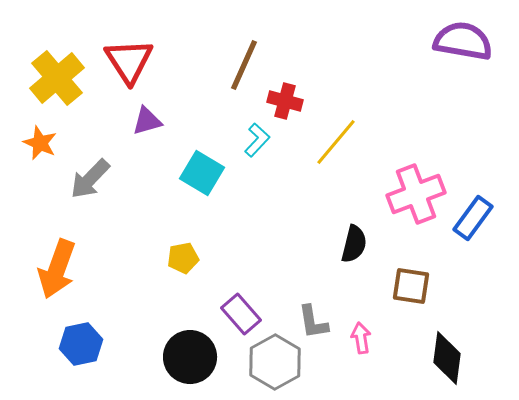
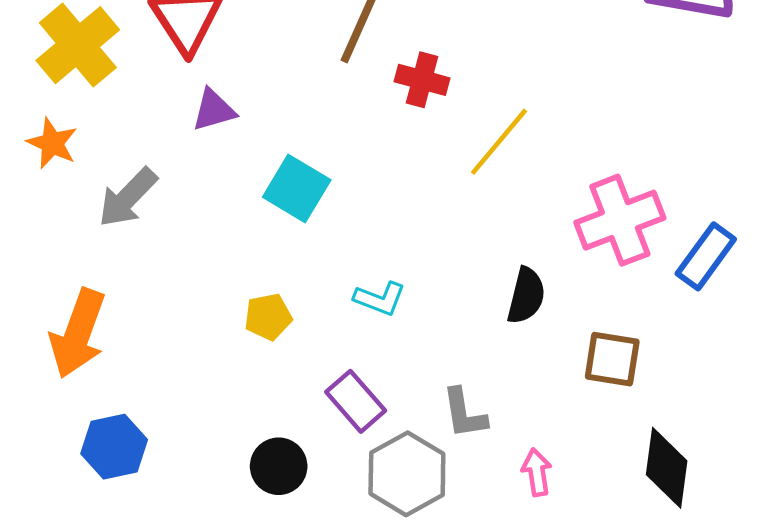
cyan L-shape: (257, 140) -> (380, 299), moved, turned 68
pink arrow: (361, 338) -> (537, 472), moved
black circle: (190, 357) -> (279, 466), size x0.7

